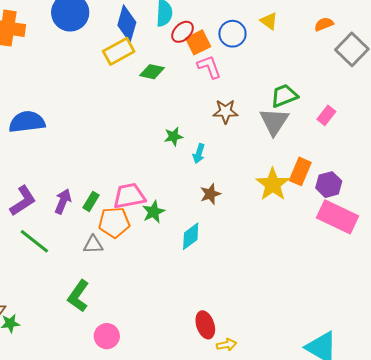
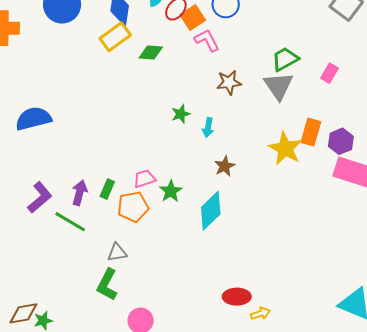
pink trapezoid: (129, 196) -> (144, 179), size x0.7
cyan diamond: (191, 236) -> (211, 211), size x1.4
green line: (34, 241) -> (70, 222), moved
gray triangle: (93, 245) -> (117, 252), moved
red ellipse: (205, 325) -> (237, 297), turned -64

